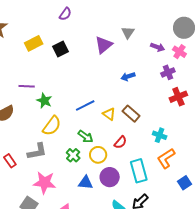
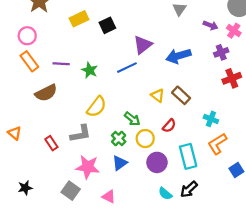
purple triangle: (104, 45) -> (143, 45), moved
blue arrow: (128, 76) -> (178, 56), size x1.6
purple line: (27, 86) -> (61, 64), moved
green star: (44, 101) -> (90, 70), moved
blue line: (85, 106) -> (127, 68), moved
blue triangle: (85, 183) -> (120, 163), moved, turned -42

